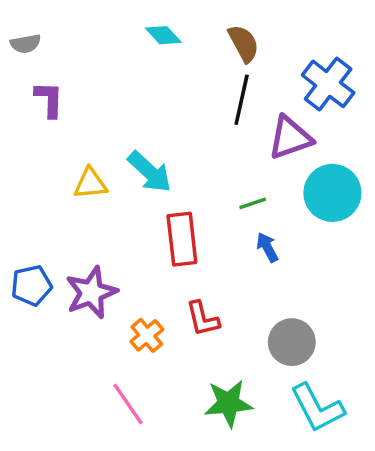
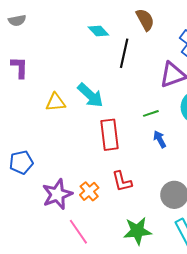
cyan diamond: (163, 35) -> (98, 31), moved
purple L-shape: (49, 99) -> (19, 67), moved
black line: (242, 100) -> (124, 53), moved
purple star: (91, 292) -> (57, 194), moved

